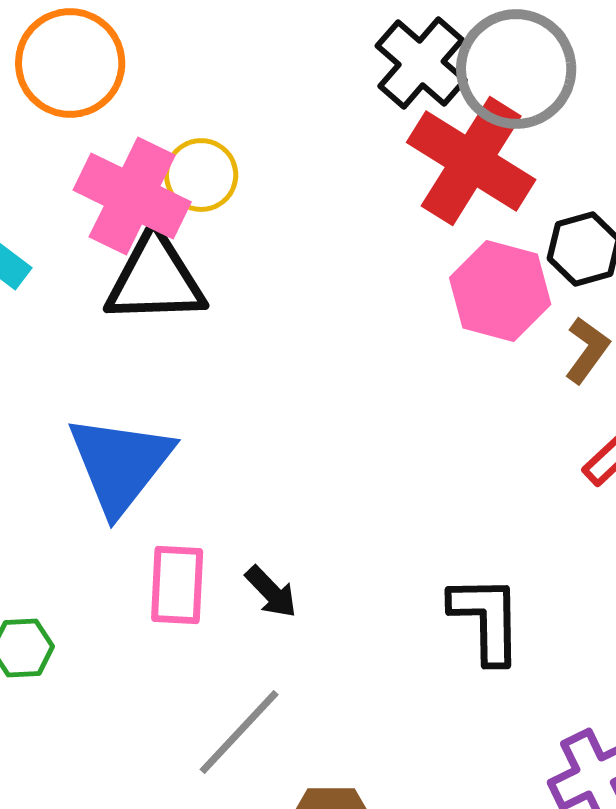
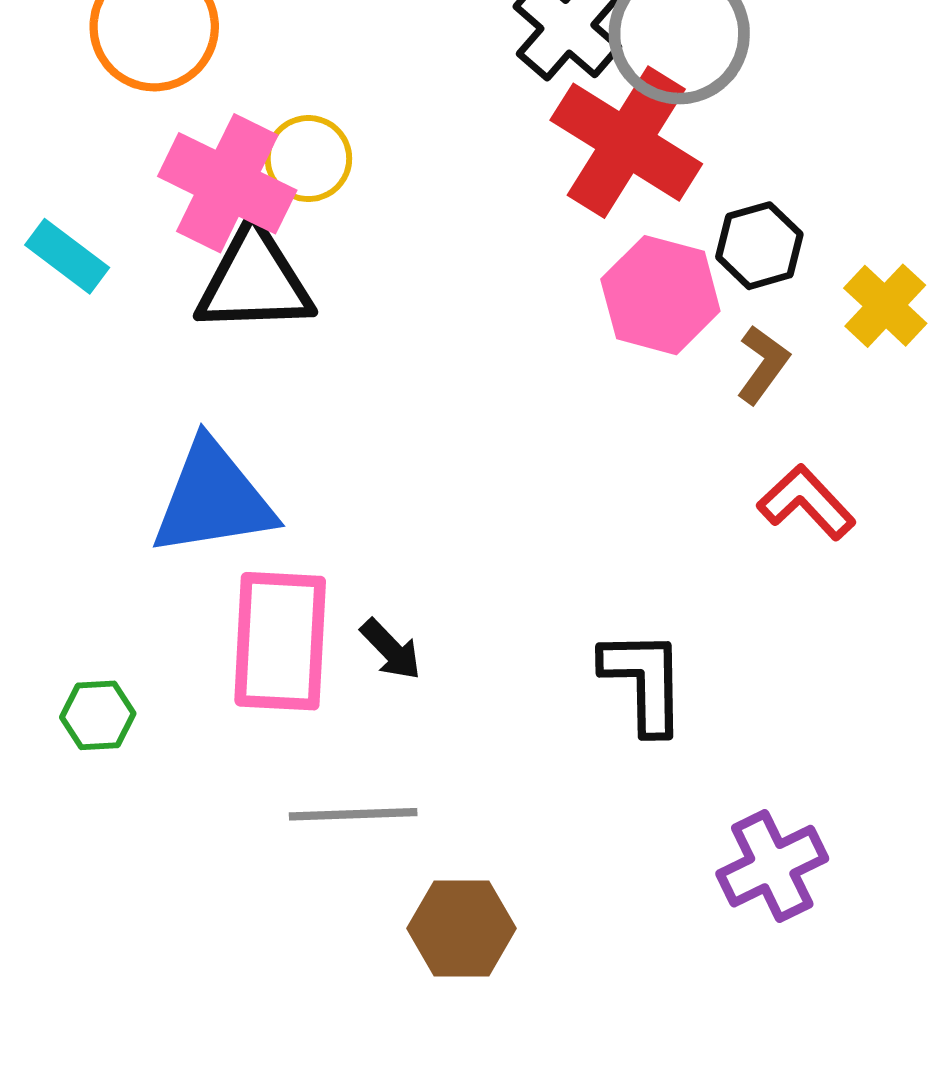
blue triangle: (120, 464) -> (213, 499), turned 43
pink rectangle: (177, 585) -> (280, 641), size x1.5
gray line: (239, 732) -> (353, 814), turned 45

